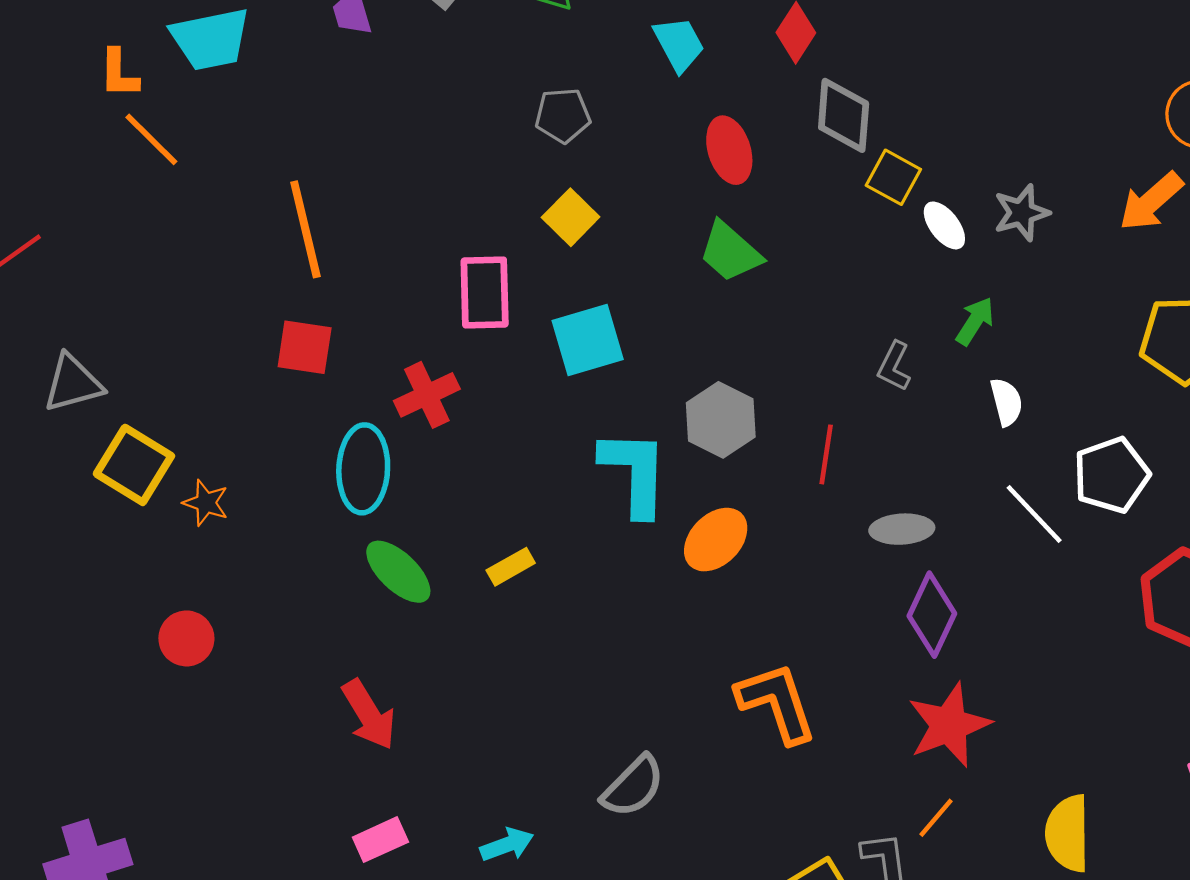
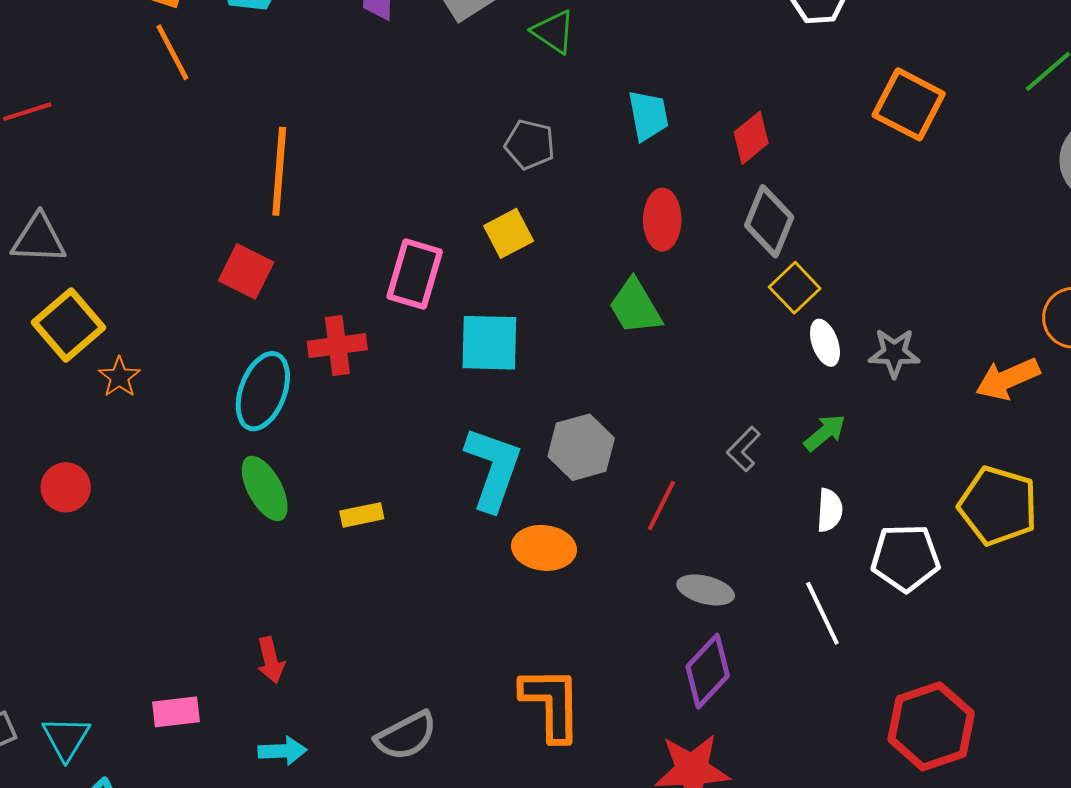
white pentagon: (1111, 475) -> (905, 558), moved
orange ellipse: (716, 540) -> (544, 548), turned 34
red arrow: (369, 715) -> (271, 660), moved, size x0.7

